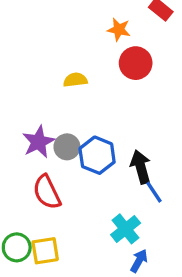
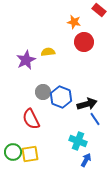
purple star: (38, 142) -> (26, 60), moved
black arrow: (141, 167) -> (87, 104), turned 90
cyan cross: (126, 229) -> (78, 141), turned -30

